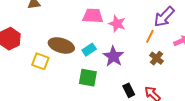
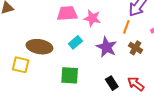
cyan rectangle: (89, 50) -> (75, 42), moved
purple star: (113, 56) -> (106, 47), moved

